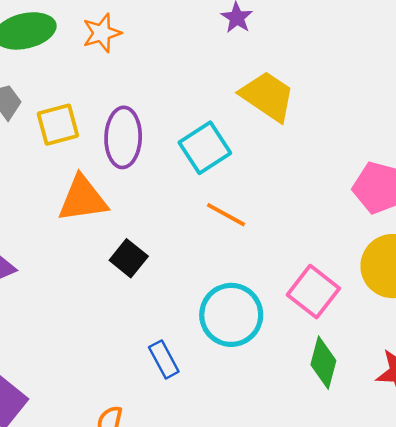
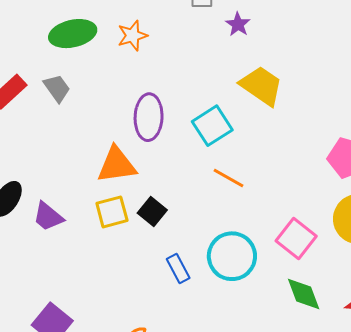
yellow square: (58, 125) -> (112, 212), moved
blue rectangle: (164, 359) -> (178, 269), moved
green diamond: (323, 363) -> (304, 294), turned -36

